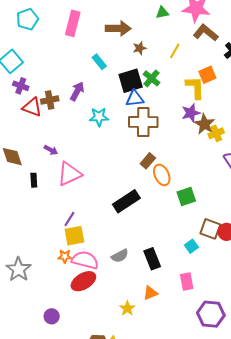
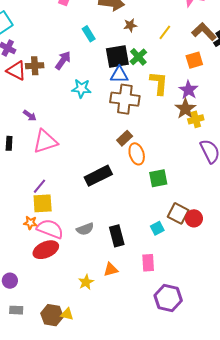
brown L-shape: (206, 33) -> (204, 32), moved
yellow L-shape: (195, 88) -> (159, 83), moved
purple star: (191, 113) -> (189, 90), moved, turned -30

